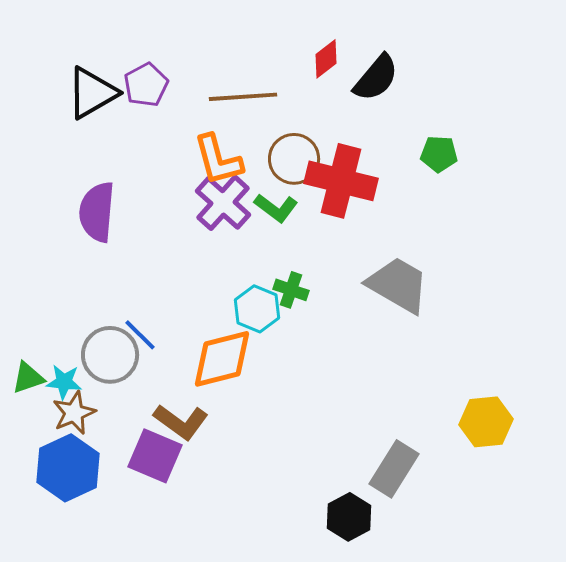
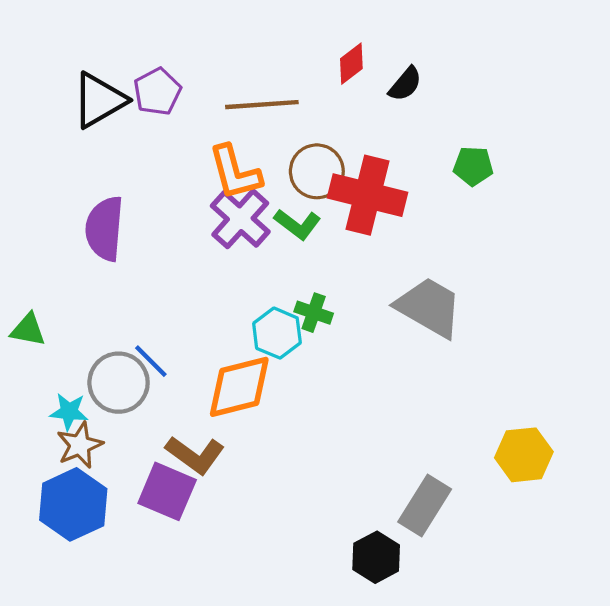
black semicircle: (376, 78) -> (405, 84), size x0.7
green triangle: (28, 378) -> (28, 330), moved, turned 30

